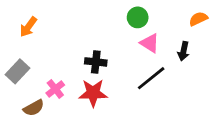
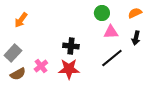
orange semicircle: (198, 19) -> (135, 13), moved
pink triangle: (150, 43) -> (111, 32), turned -35
brown semicircle: (34, 108) -> (18, 74), moved

